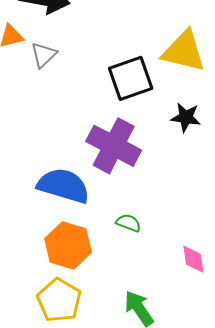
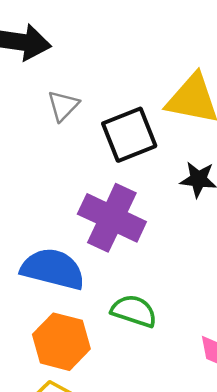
gray triangle: (44, 55) -> (63, 106), moved
green semicircle: (128, 223) -> (134, 311), size x1.5

